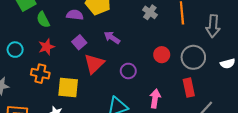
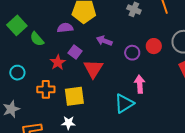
red star: (46, 47) -> (58, 62), moved
purple circle: (128, 71) -> (132, 53), moved
pink arrow: (155, 99) -> (140, 84), moved

